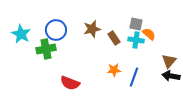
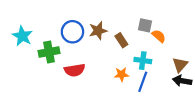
blue circle: (56, 30) -> (72, 32), moved
cyan cross: (136, 40) -> (143, 61), moved
red semicircle: (70, 83) -> (75, 70), moved, turned -30

